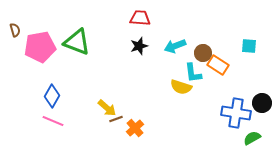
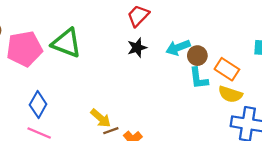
red trapezoid: (140, 18) -> (138, 16), turned -50
brown circle: (203, 53) -> (197, 56), moved
yellow semicircle: (181, 87) -> (230, 94), moved

